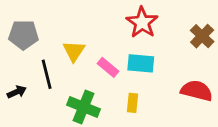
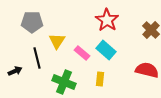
gray pentagon: (23, 35) -> (32, 22), moved
cyan rectangle: (141, 63) -> (106, 50), turned 36

